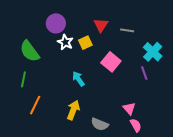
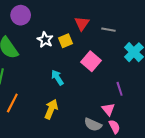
purple circle: (56, 23) -> (21, 15), moved
purple line: (144, 73) -> (120, 89), moved
gray semicircle: (100, 124) -> (93, 125), moved

